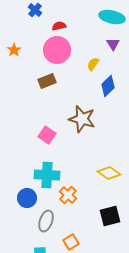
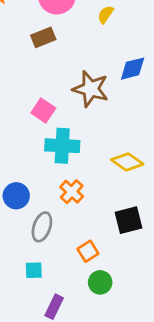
blue diamond: (108, 86) -> (133, 69), moved, turned 30
cyan cross: (47, 175) -> (62, 146), moved
orange square: (71, 242) -> (88, 251), moved

